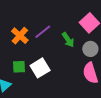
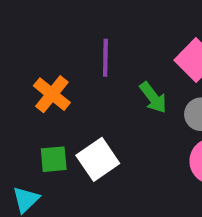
purple line: (43, 32) -> (105, 58), moved, turned -48

